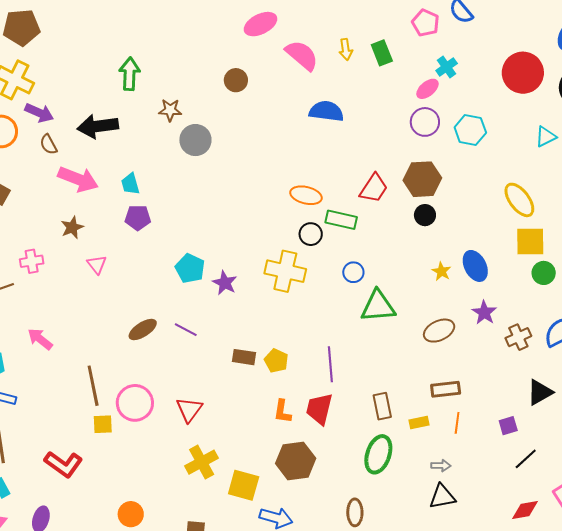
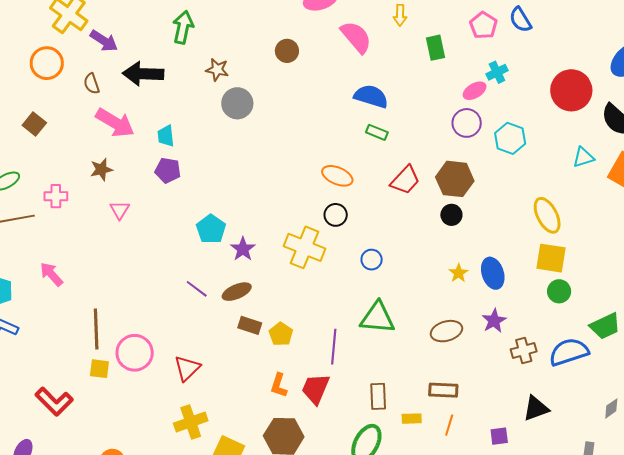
yellow arrow: (346, 49) -> (400, 15), moved
purple arrow: (39, 113) -> (104, 41), moved
green rectangle: (341, 220) -> (377, 132), moved, size x0.7
green triangle: (378, 306) -> (378, 318), moved
brown ellipse: (143, 329) -> (237, 292), moved

